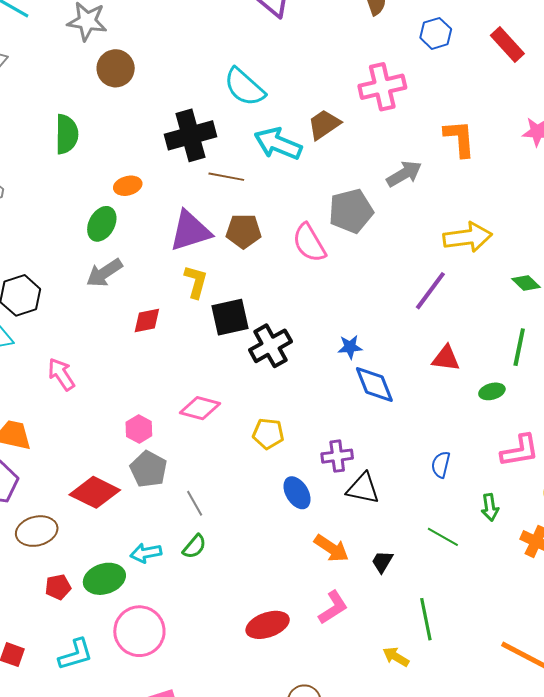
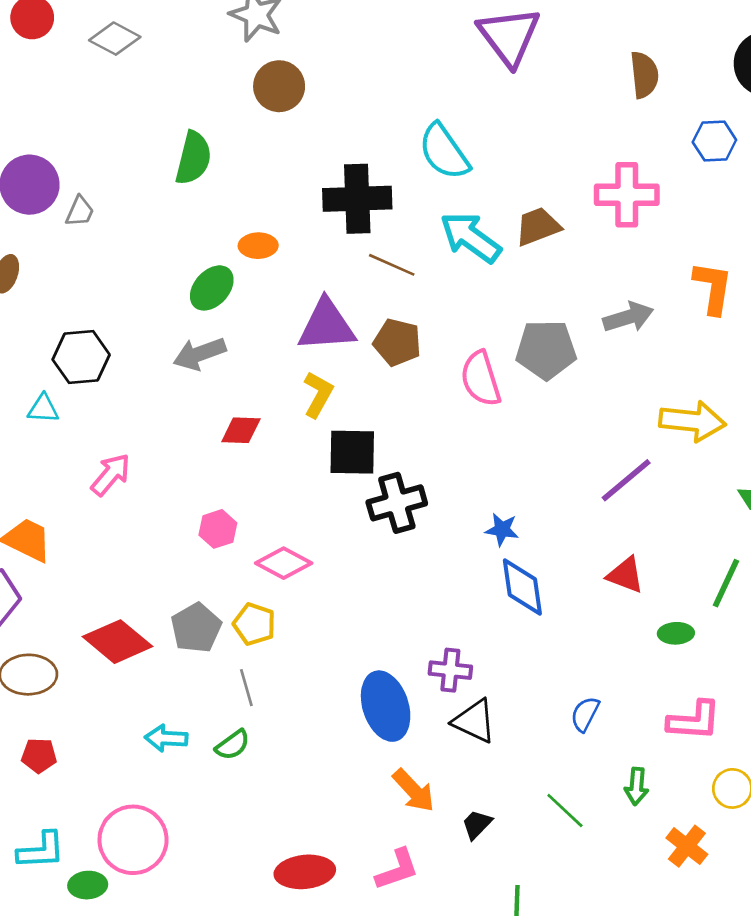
pink arrow: (61, 374) -> (111, 475), turned 60
pink hexagon: (139, 429) -> (218, 529), moved
yellow pentagon: (268, 434) -> (254, 624), moved
blue ellipse: (297, 493) -> (386, 706), size x1.5
green ellipse: (104, 579) -> (88, 885), moved, size x0.7

